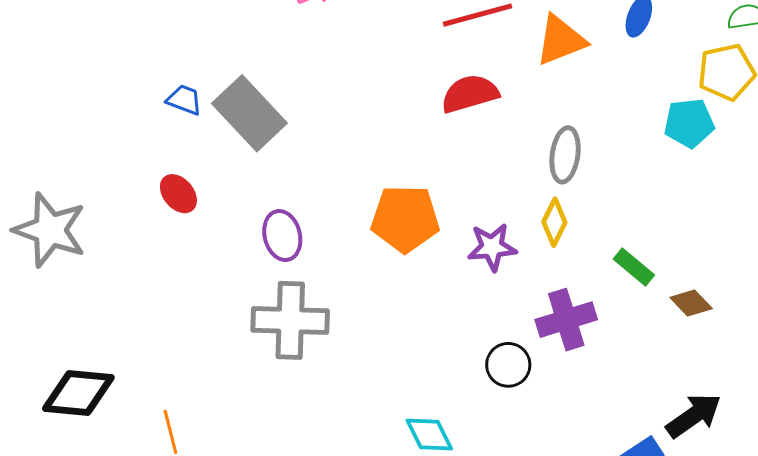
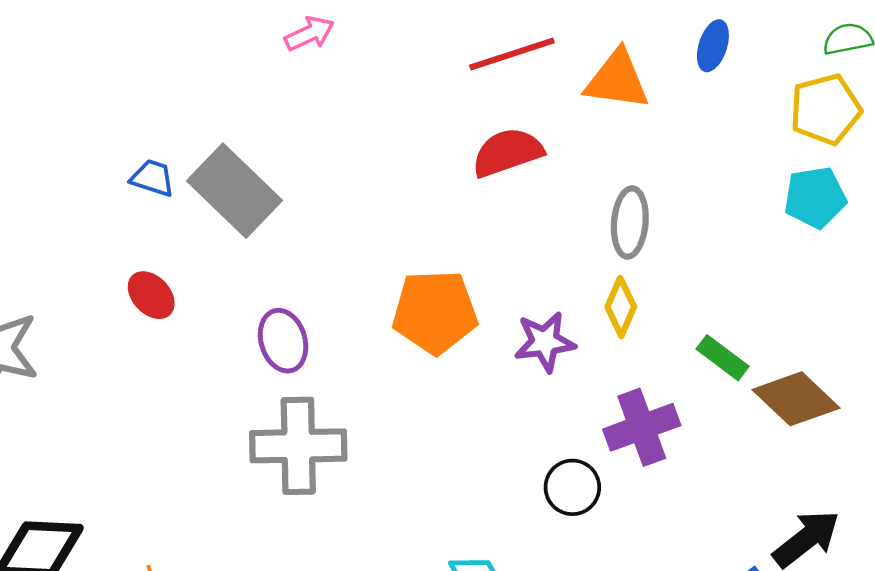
orange triangle: (561, 40) -> (617, 80), turned 32
cyan pentagon: (689, 123) -> (815, 197), moved
brown diamond: (691, 303) -> (796, 399), size x1.6

